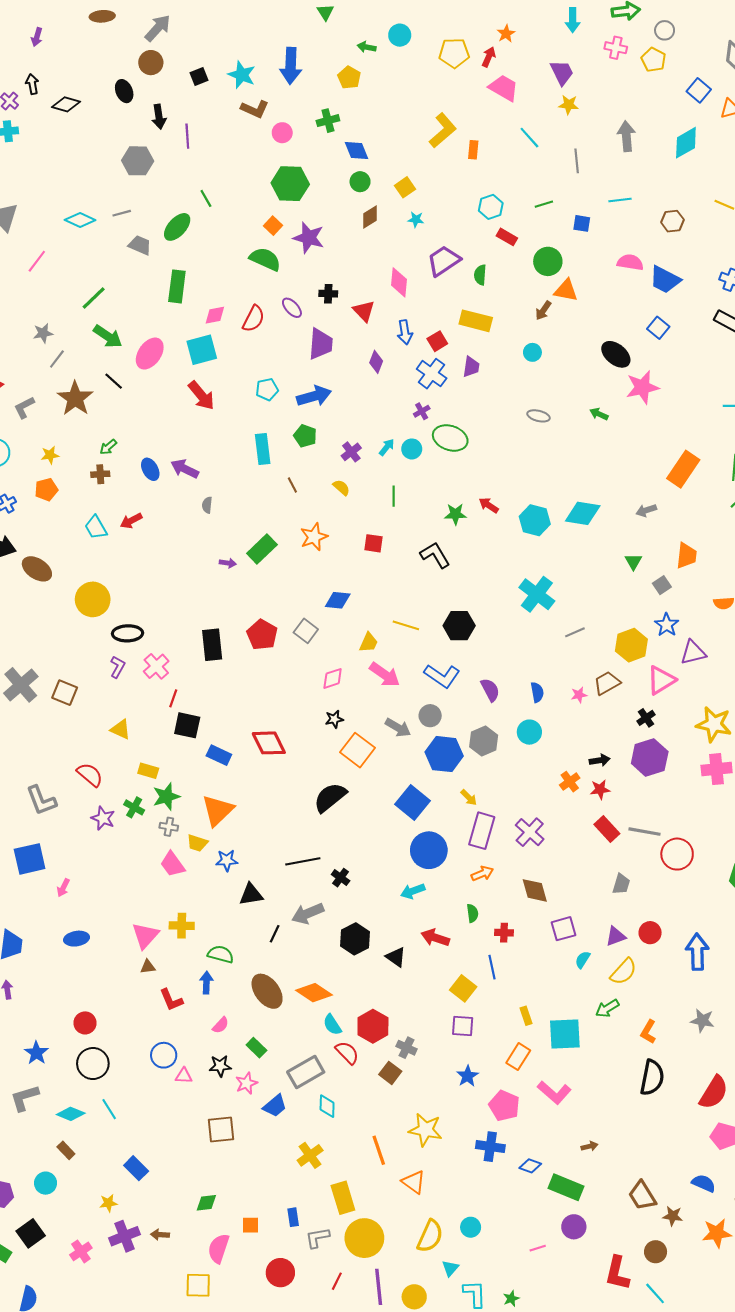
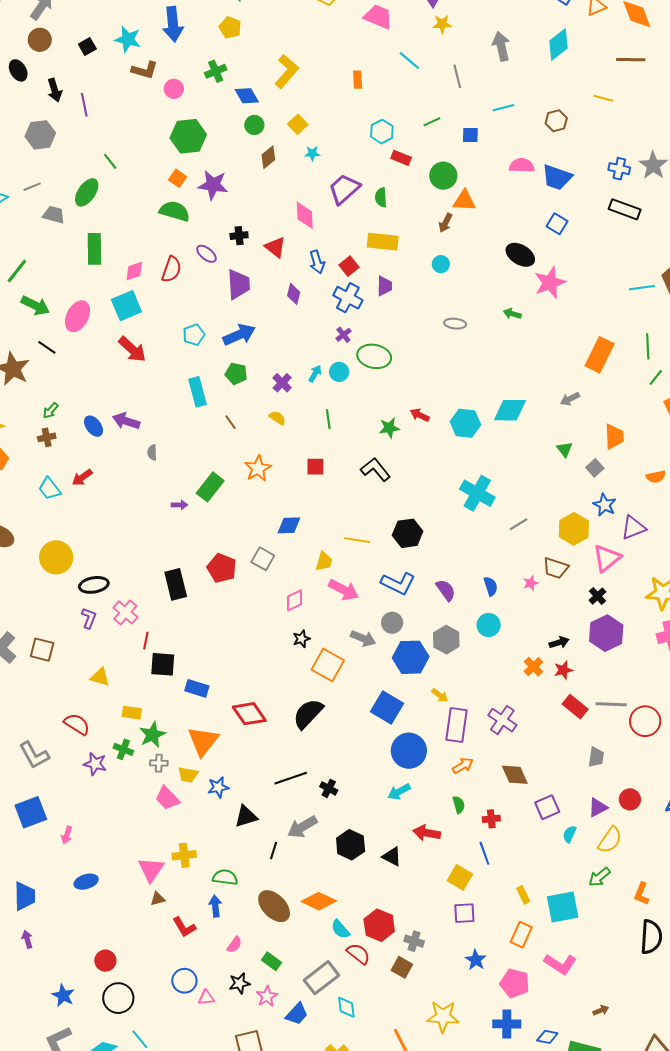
yellow L-shape: (443, 130) -> (287, 71), moved
brown trapezoid: (607, 683) -> (556, 568), turned -124
red diamond: (269, 743) -> (249, 714), moved

